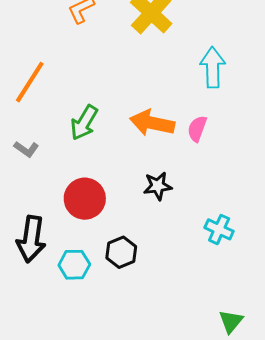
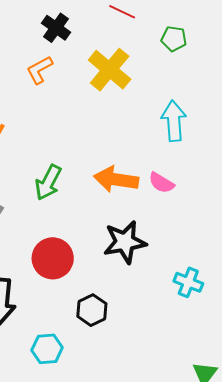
pink semicircle: (197, 129) -> (161, 183), turned -76
black star: (158, 186) -> (125, 242), size x1.5
cyan hexagon: (74, 265) -> (47, 349), moved

